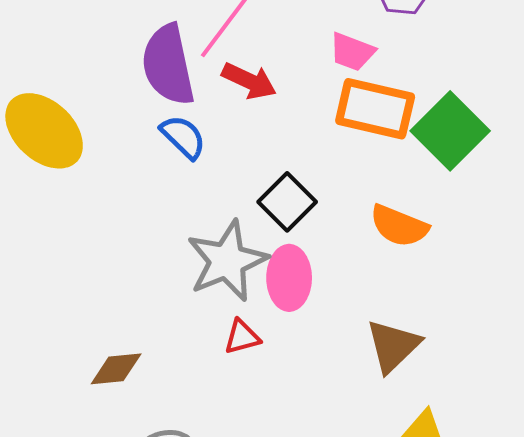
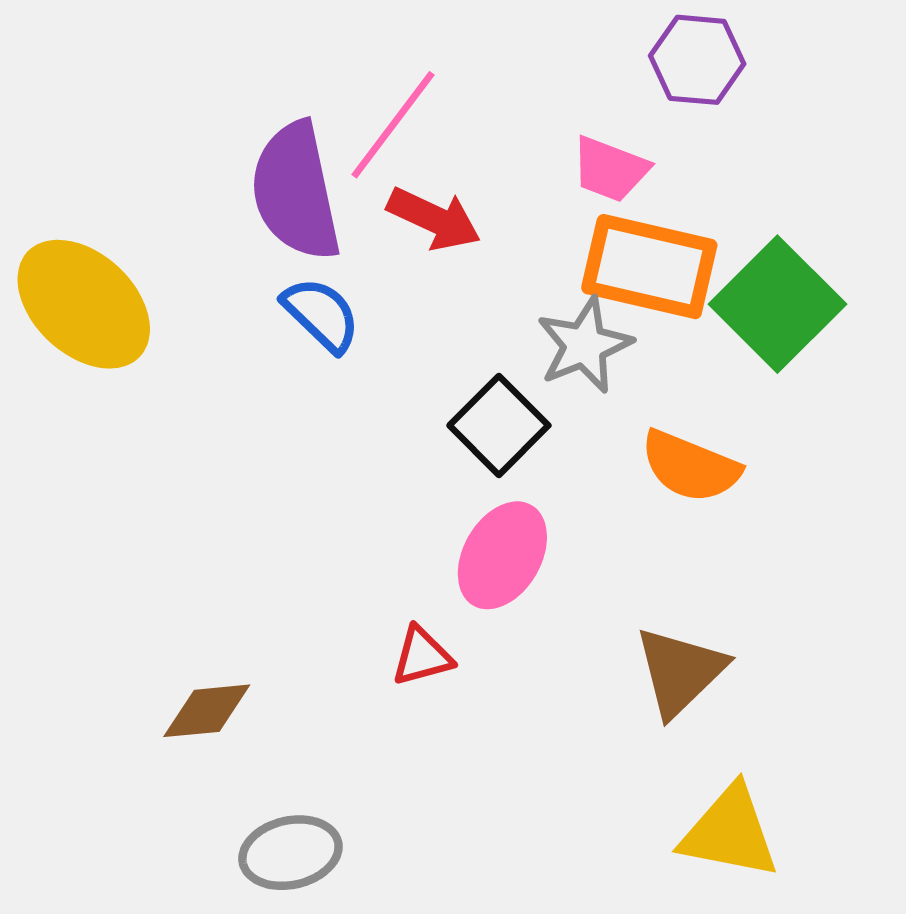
gray star: (227, 261) -> (584, 345), moved, size x0.7
pink ellipse: (289, 278) -> (502, 555), turned 30

